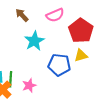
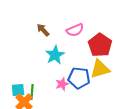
yellow triangle: (81, 55) -> (100, 69), size x1.5
pink star: (29, 85) -> (62, 84), moved

